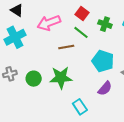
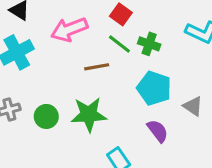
green cross: (105, 24) -> (149, 44), moved
purple semicircle: (105, 88) -> (158, 131), turned -77

